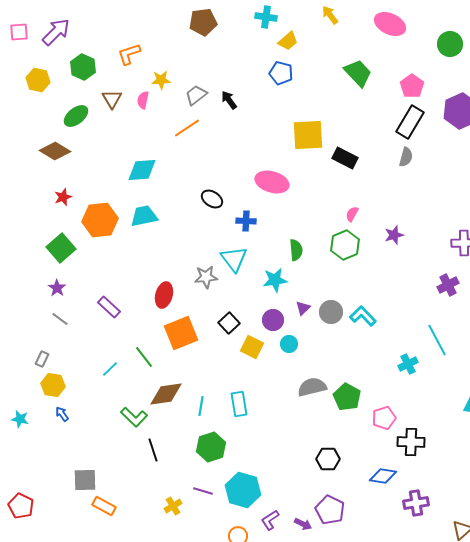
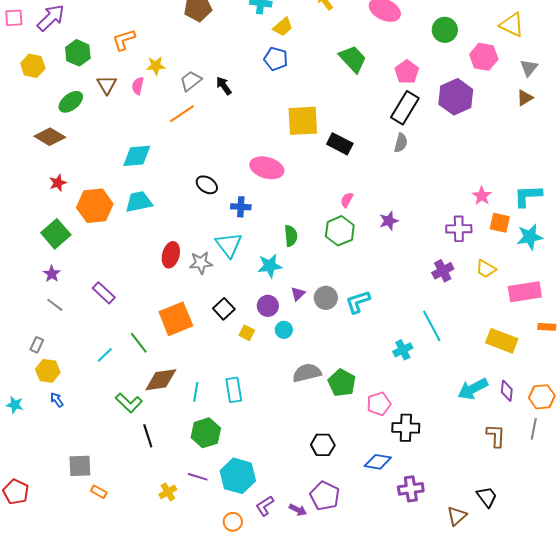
red ellipse: (164, 295) -> (171, 255), moved
cyan L-shape: (363, 316) -> (358, 302), turned -64
yellow square: (252, 347) -> (247, 333), size x0.7
orange rectangle: (104, 506) -> (99, 492), size x0.7

